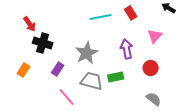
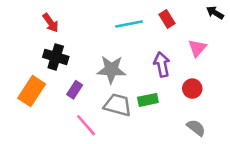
red arrow: (30, 24) -> (51, 23), moved
gray star: (87, 53) -> (111, 70), turned 30
orange rectangle: (24, 70) -> (32, 91), size x1.6

